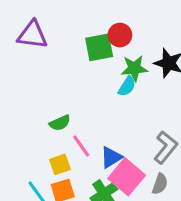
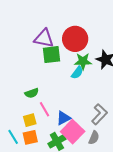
purple triangle: (32, 35) -> (44, 38), moved
red circle: (120, 35) -> (75, 39), size x1.6
green square: (99, 47) -> (52, 55), moved

